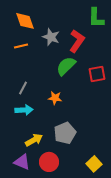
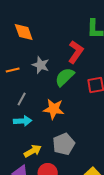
gray star: (51, 37) -> (41, 65), moved
orange line: (21, 46) -> (13, 70), moved
orange star: (55, 98) -> (54, 109), size x1.5

